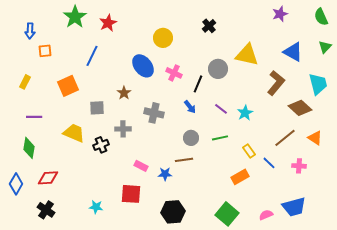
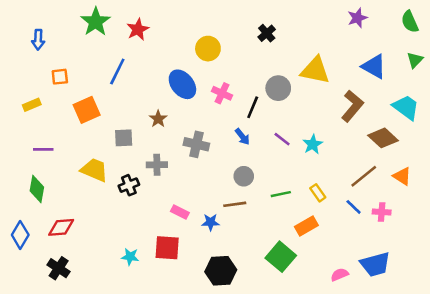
orange square: (45, 51) -> (60, 77), moved
yellow rectangle: (25, 82) -> (32, 105), turned 40
cyan trapezoid: (318, 84) -> (406, 107), turned -40
green line: (220, 138) -> (281, 194), moved
blue line: (269, 163) -> (354, 207), moved
cyan star: (96, 207) -> (130, 257), moved
green square: (227, 214) -> (281, 257), moved

